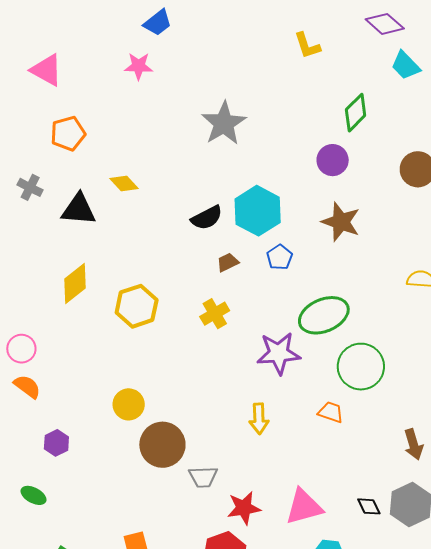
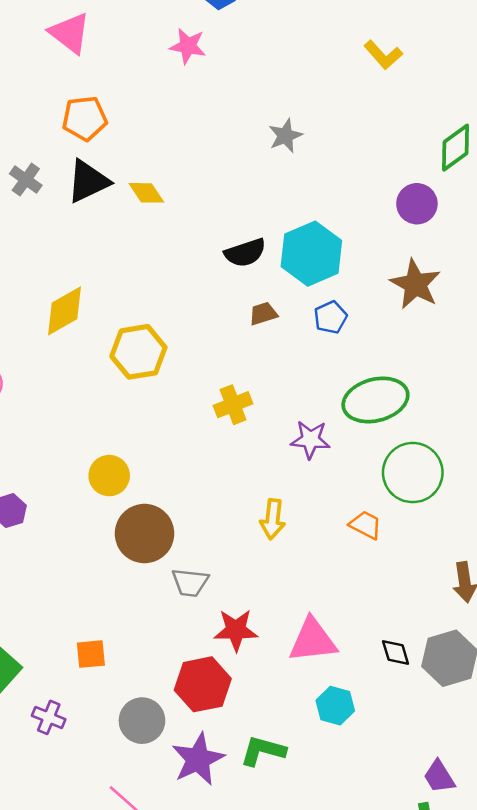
yellow L-shape: (307, 46) -> (383, 55), moved, turned -32
gray star: (224, 123) -> (285, 136), size x0.6
black triangle: (79, 209) -> (88, 181), moved, turned -39
yellow cross: (215, 314) -> (233, 405), moved
purple star: (279, 353) -> (310, 440), size x0.7

